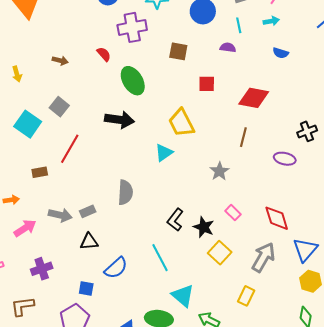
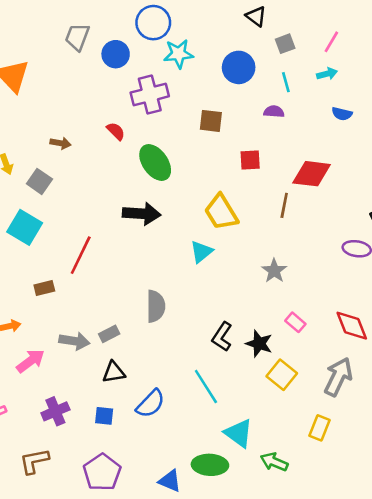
gray square: (59, 107) -> (39, 181), moved
brown line: (243, 137) -> (284, 205), moved
blue square: (86, 289) -> (104, 416), moved

